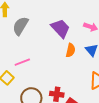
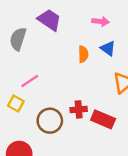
purple trapezoid: (60, 28) -> (49, 20), moved

